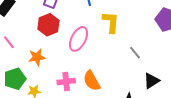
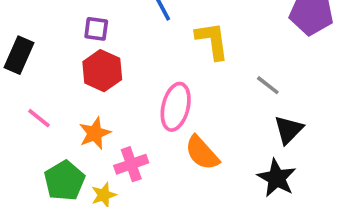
pink ellipse: (79, 39) -> (176, 107), moved
pink cross: (66, 81) -> (131, 164), moved
black triangle: (151, 81) -> (289, 130), moved

